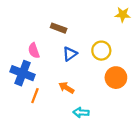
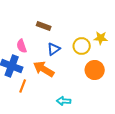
yellow star: (123, 15) -> (101, 38), moved
orange arrow: (66, 88) -> (44, 69), moved, size x1.5

